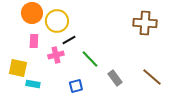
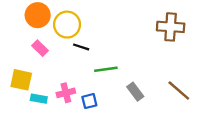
black line: (69, 40) -> (81, 47), turned 48
pink rectangle: (34, 41) -> (40, 48), turned -48
pink cross: (56, 55) -> (66, 93), moved
green line: (90, 59) -> (106, 69), turned -54

